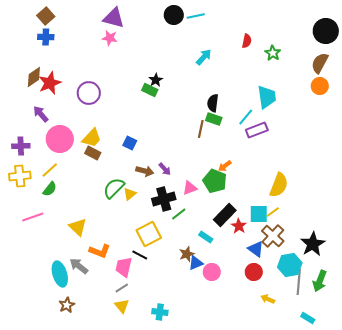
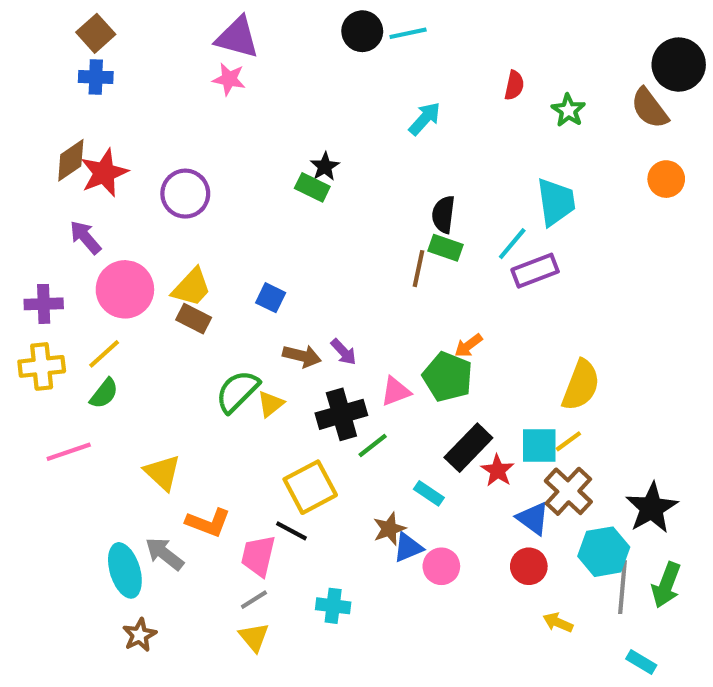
brown semicircle: (320, 63) -> (650, 108), moved, turned -65
cyan cross: (160, 312) -> (333, 606), moved

